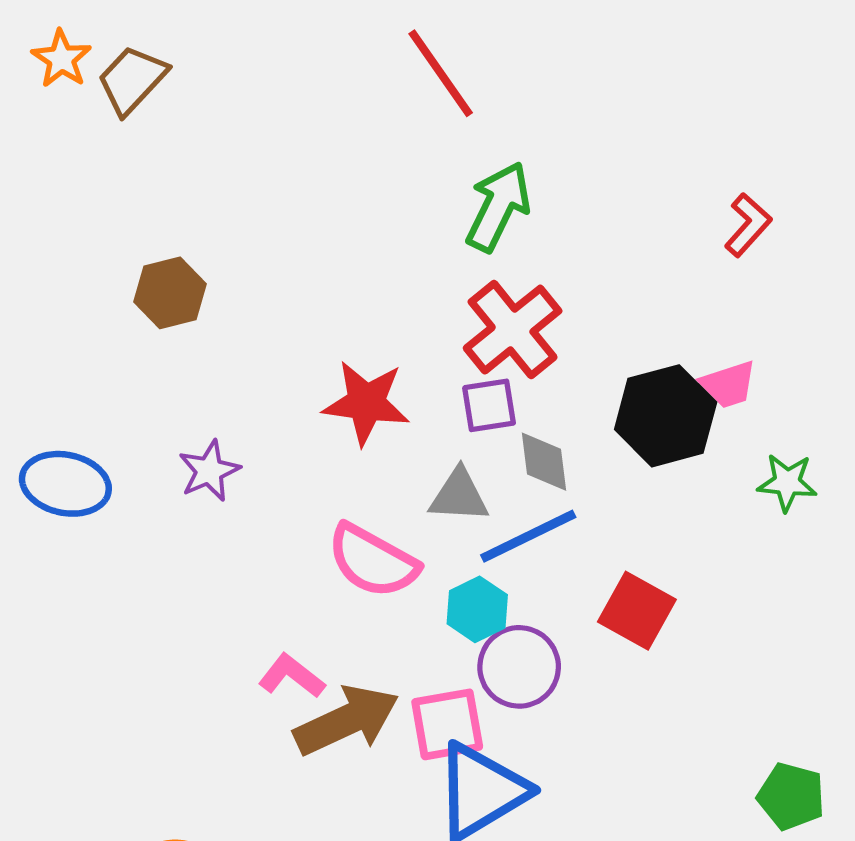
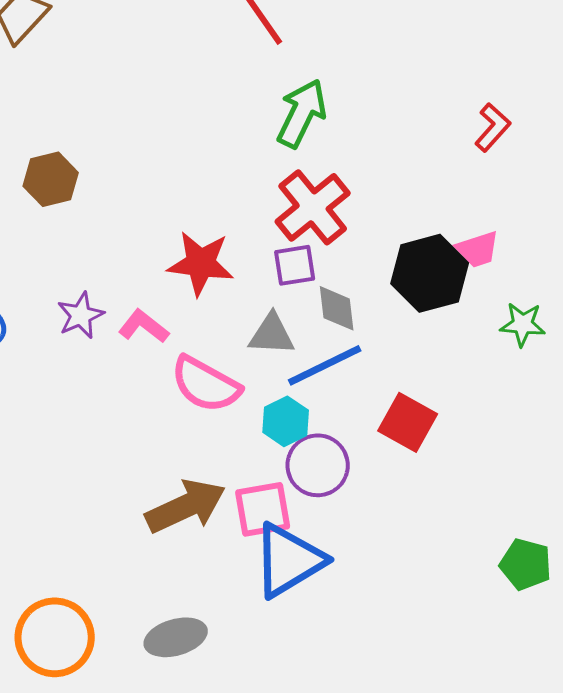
pink L-shape: (292, 676) -> (144, 326), moved

